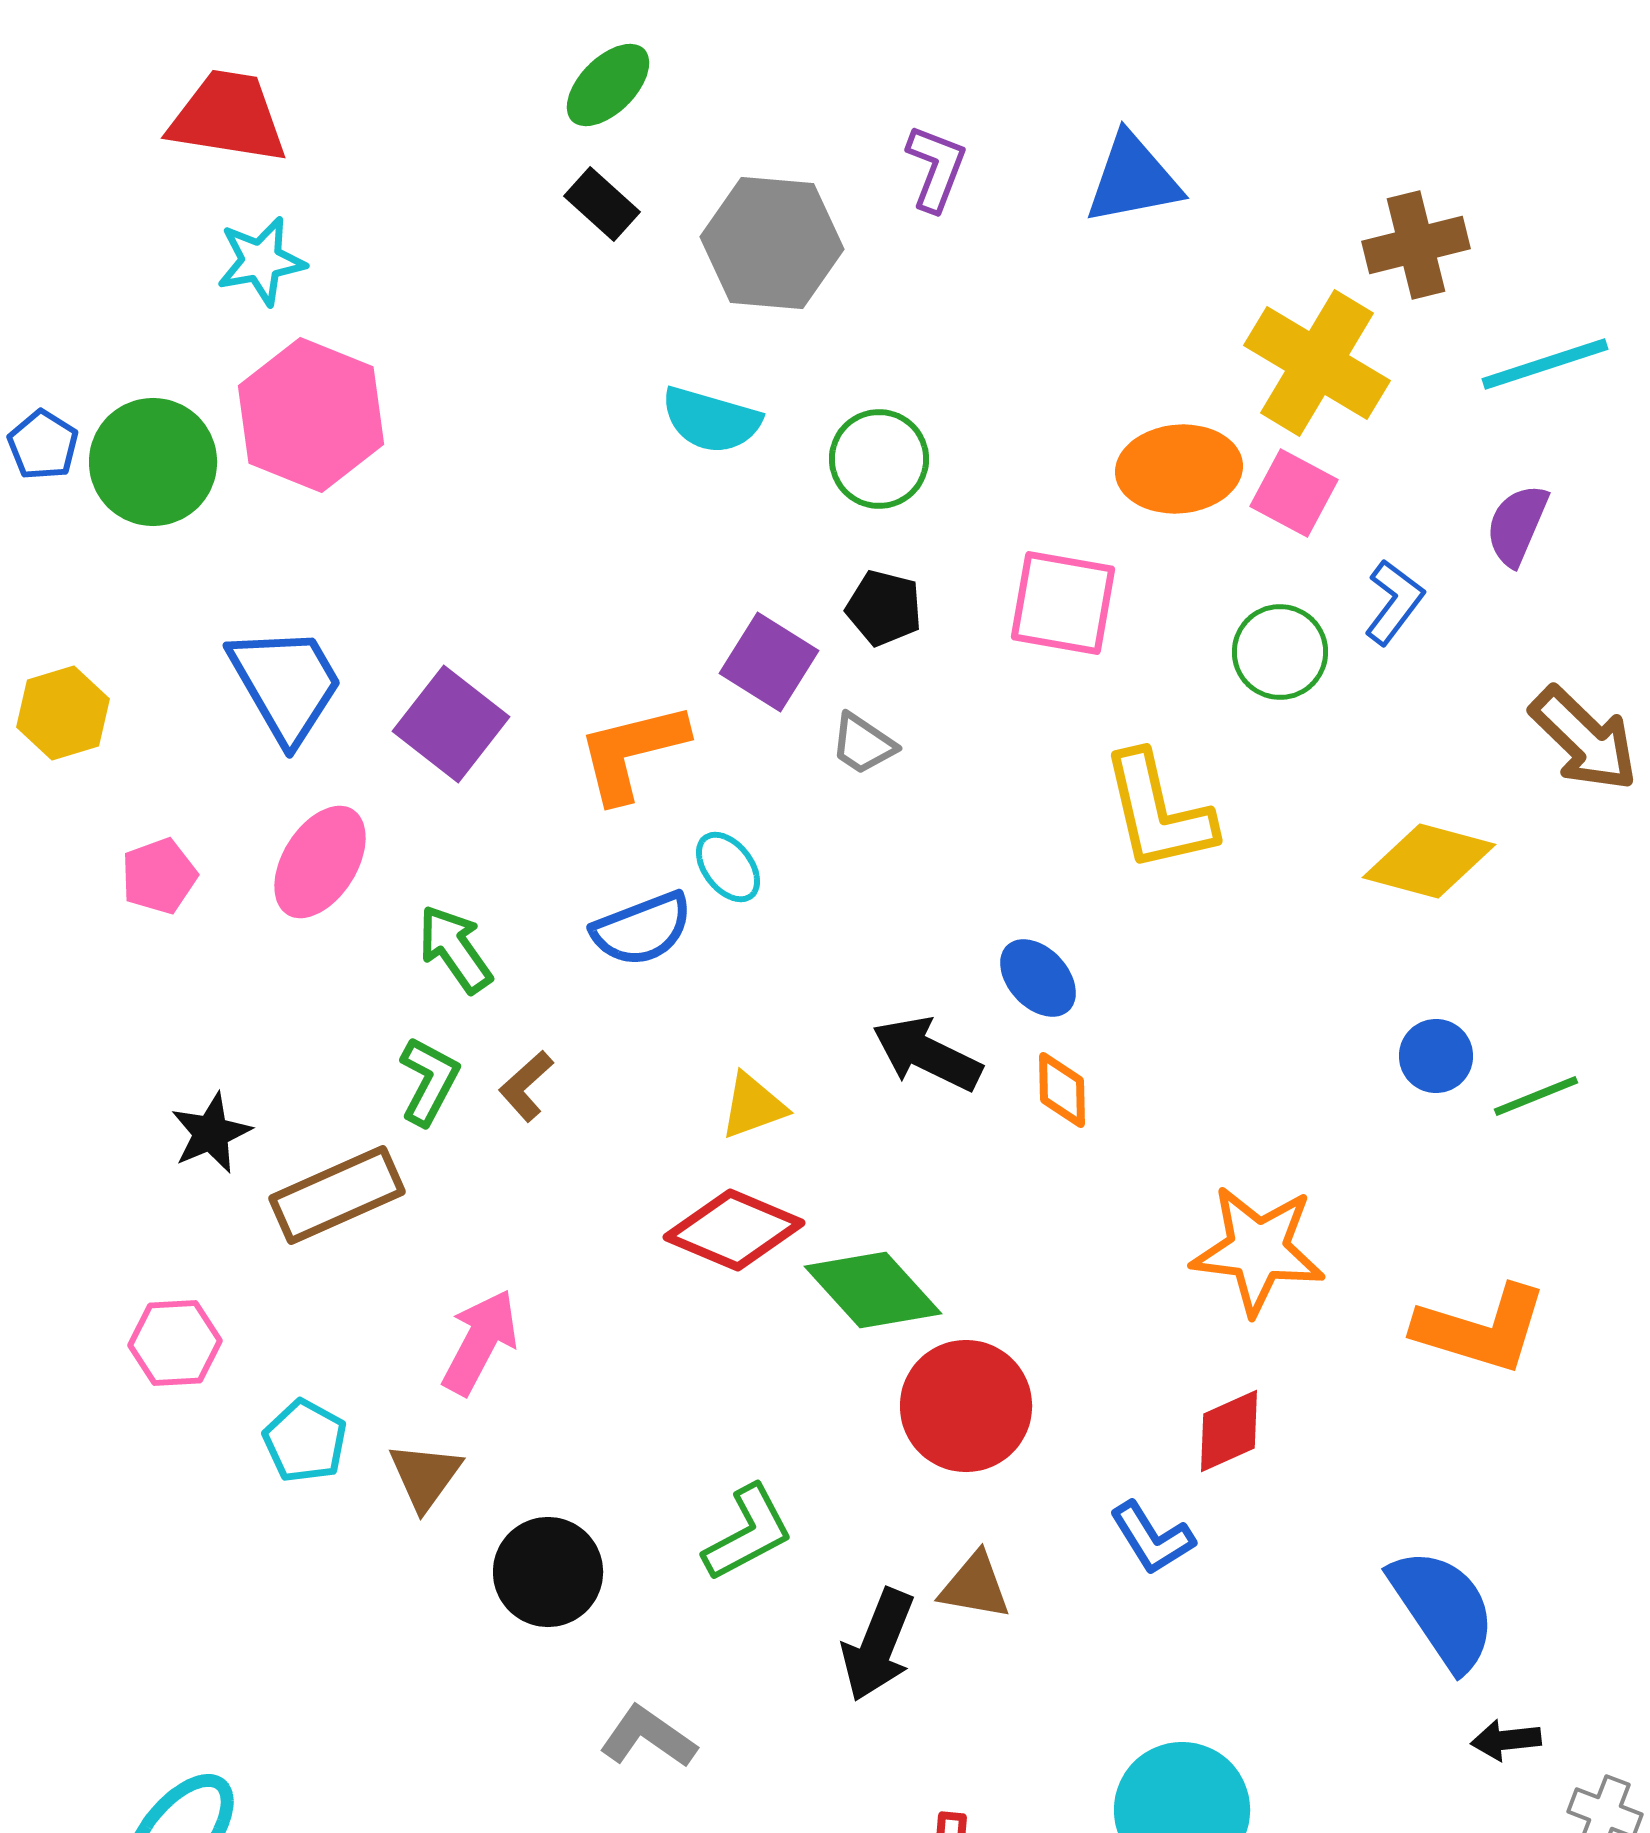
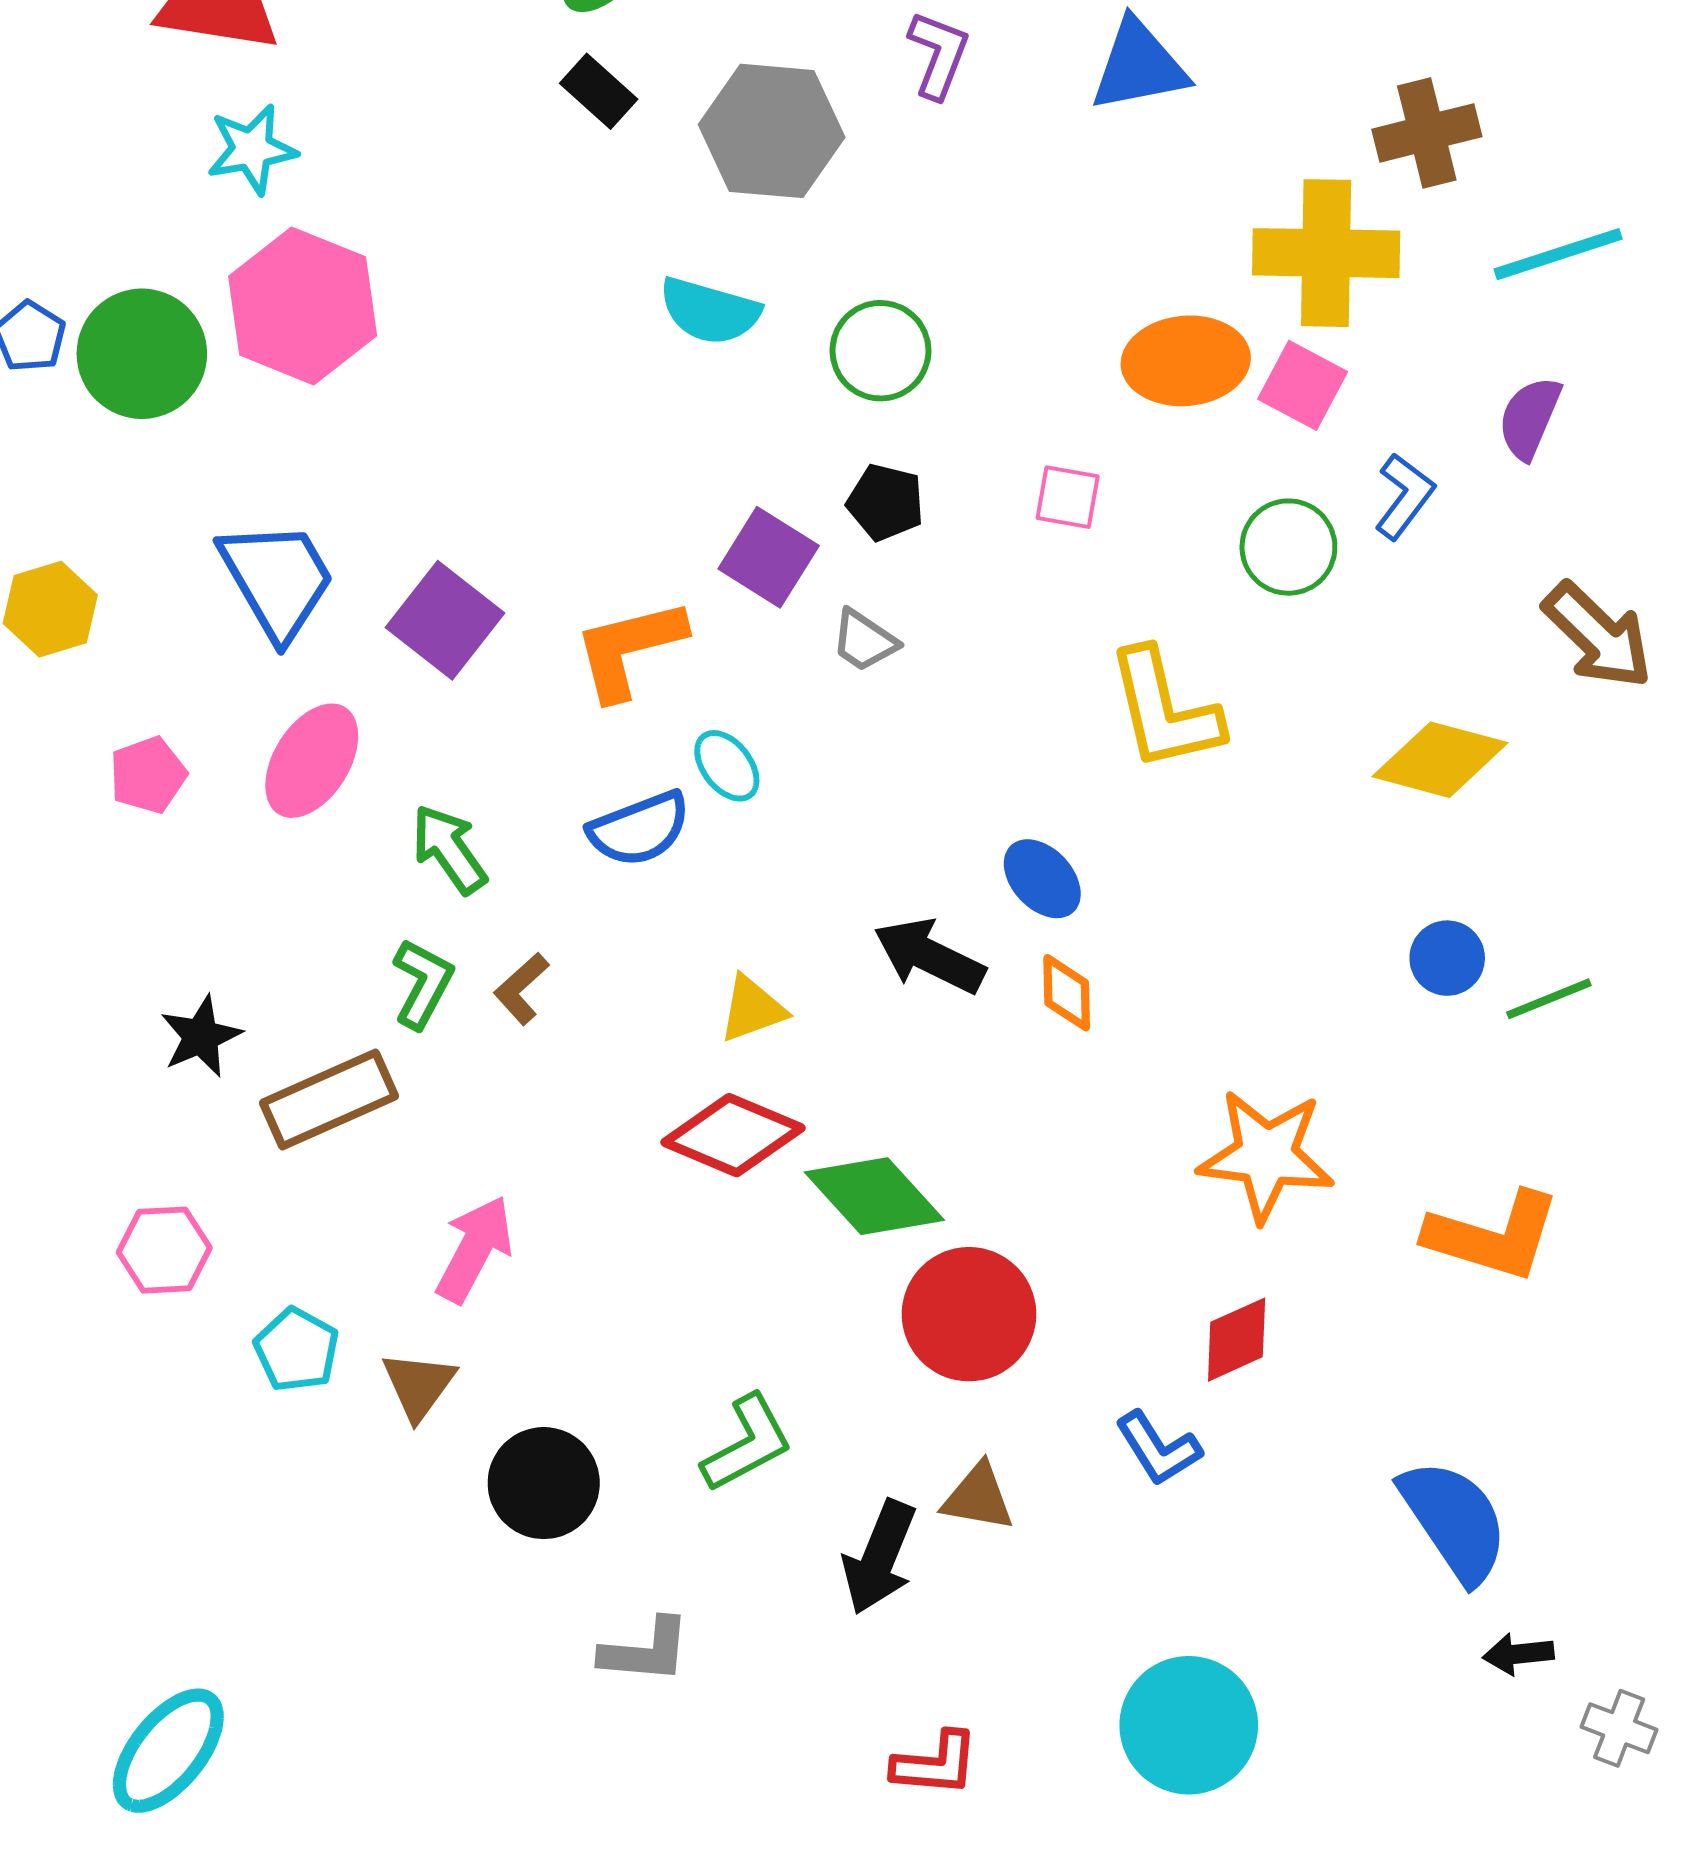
yellow cross: (1317, 363) -> (1326, 253), turned -30
pink square: (1063, 603) -> (1068, 497), size x0.6
gray L-shape: (648, 1737) -> (645, 1651), turned 150

